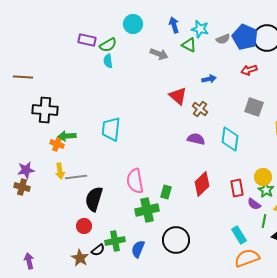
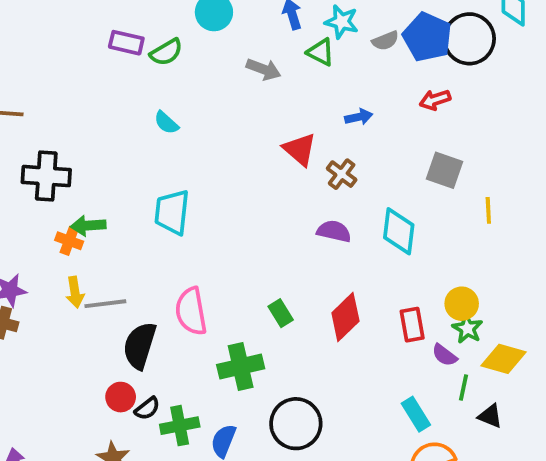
cyan semicircle: (108, 61) -> (166, 123), moved, turned -40
pink semicircle: (135, 181) -> (191, 311), moved
green rectangle: (166, 192) -> (281, 313), moved, turned -48
black semicircle: (98, 250) -> (147, 408), moved

